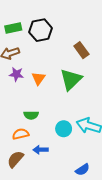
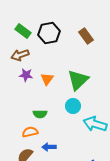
green rectangle: (13, 28) -> (23, 31), turned 49
brown rectangle: (81, 50) -> (86, 36), moved
cyan circle: (64, 129) -> (73, 106), moved

